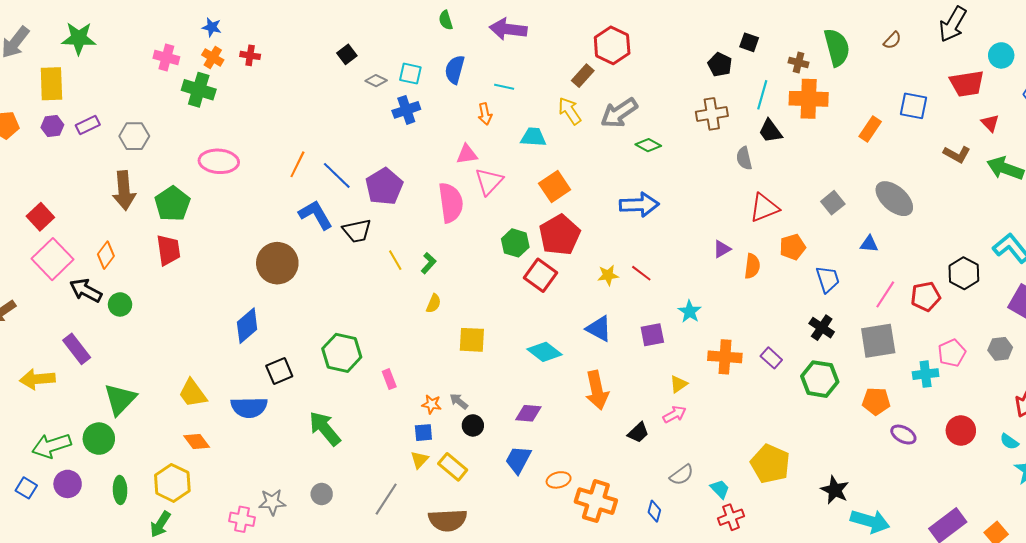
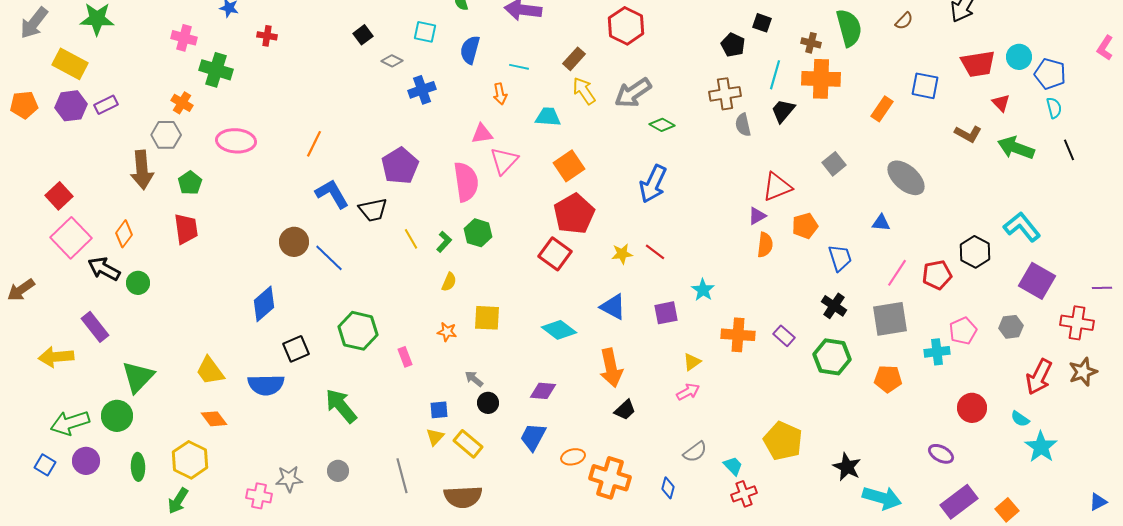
cyan circle: (1001, 55) -> (1019, 57), moved
orange cross: (213, 57) -> (182, 103), moved
cyan square: (410, 74) -> (425, 32), moved
brown rectangle: (583, 76) -> (574, 59), moved
yellow rectangle: (51, 84) -> (70, 64), turned -60
purple hexagon: (52, 126) -> (71, 106), size x1.4
black trapezoid: (770, 131) -> (783, 111), turned 76
gray hexagon: (134, 136) -> (166, 135), moved
gray semicircle: (744, 158) -> (743, 125), moved
blue line: (337, 175) -> (329, 258), moved
gray square: (833, 203) -> (834, 164), moved
green pentagon: (172, 204) -> (190, 183), size x0.7
blue arrow: (639, 205) -> (653, 184), turned 117
green hexagon: (515, 243) -> (478, 233), moved
purple triangle: (722, 249) -> (757, 216), moved
brown circle: (277, 263) -> (294, 242), size x0.7
orange star: (432, 404) -> (447, 332), moved
black trapezoid: (638, 433) -> (625, 410), moved
purple ellipse: (903, 435) -> (941, 454), moved
gray line: (386, 499) -> (402, 476), turned -48

